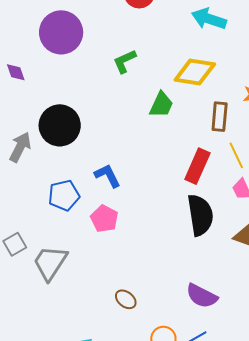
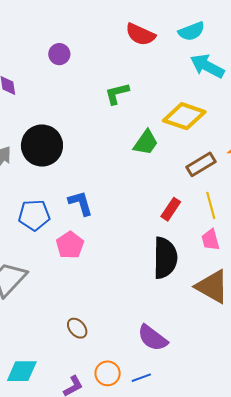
purple circle: (61, 32) -> (59, 54), size x0.5
brown rectangle: (220, 117) -> (201, 164), turned 44
red rectangle: (197, 166) -> (171, 209), size x0.7

